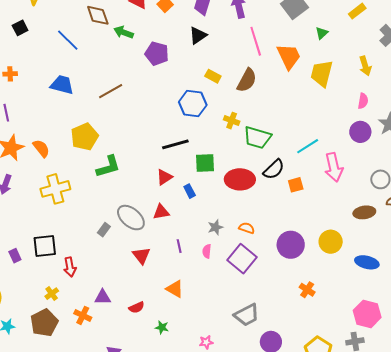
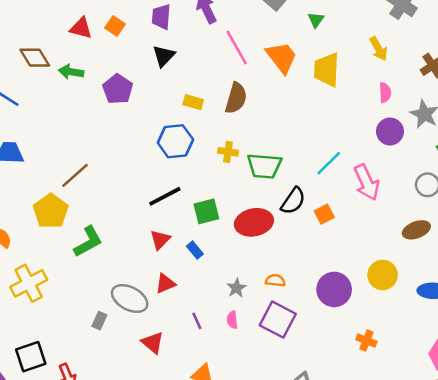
purple pentagon: (157, 54) -> (118, 89), turned 30
brown line: (111, 91) -> (75, 175), moved

